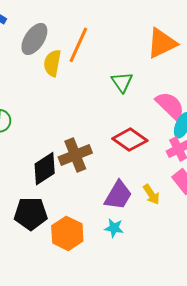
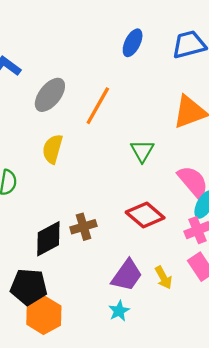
yellow semicircle: (52, 63) -> (53, 149), moved
brown cross: (75, 155) -> (83, 227), size x0.7
cyan star: (114, 228) -> (119, 311), turned 30
orange hexagon: (67, 233) -> (44, 315), moved

